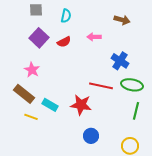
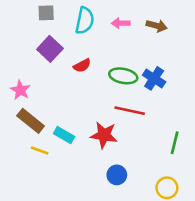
cyan semicircle: (66, 16) -> (85, 21), size x1.5
pink arrow: (94, 37) -> (121, 23), moved
red semicircle: (64, 42) -> (82, 66), moved
pink star: (32, 70) -> (20, 90), moved
green ellipse: (132, 85) -> (123, 76), moved

